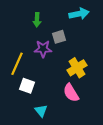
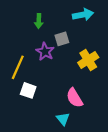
purple star: (43, 49) -> (45, 52), turned 30
yellow cross: (77, 68) -> (88, 60), moved
cyan triangle: (41, 111) -> (63, 119), moved

